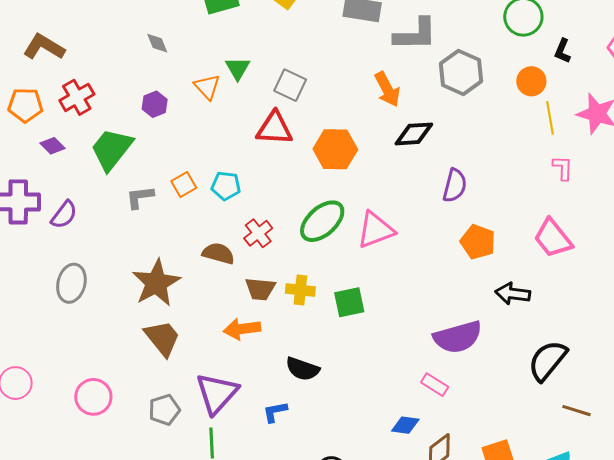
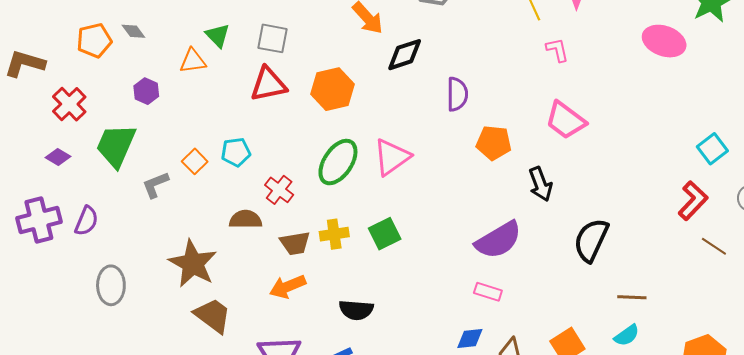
orange triangle: (207, 87) -> (193, 61), turned -40
orange pentagon: (25, 105) -> (94, 40), moved
black arrow: (513, 294) -> (540, 184), turned -104
brown line: (576, 411) -> (632, 297), moved

